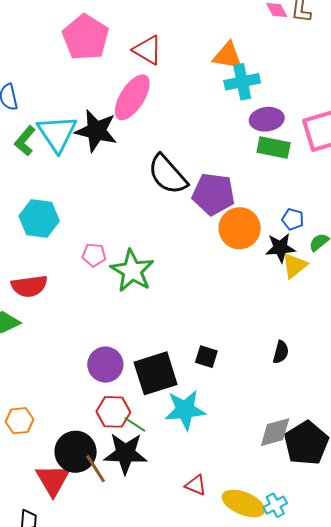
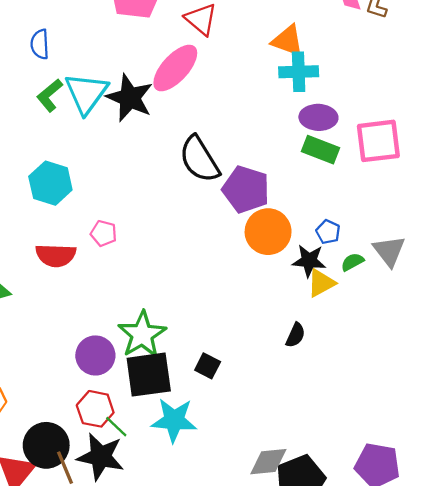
green star: (132, 271) -> (142, 335), moved
red semicircle: (29, 286) -> (56, 255), moved
black semicircle: (281, 352) -> (295, 335), moved

